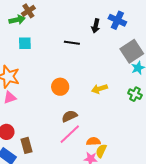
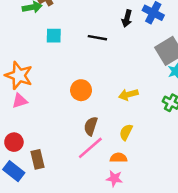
cyan square: (25, 43) -> (54, 36), moved
brown semicircle: (69, 116) -> (91, 126), turned -49
yellow semicircle: (101, 151) -> (126, 132), moved

